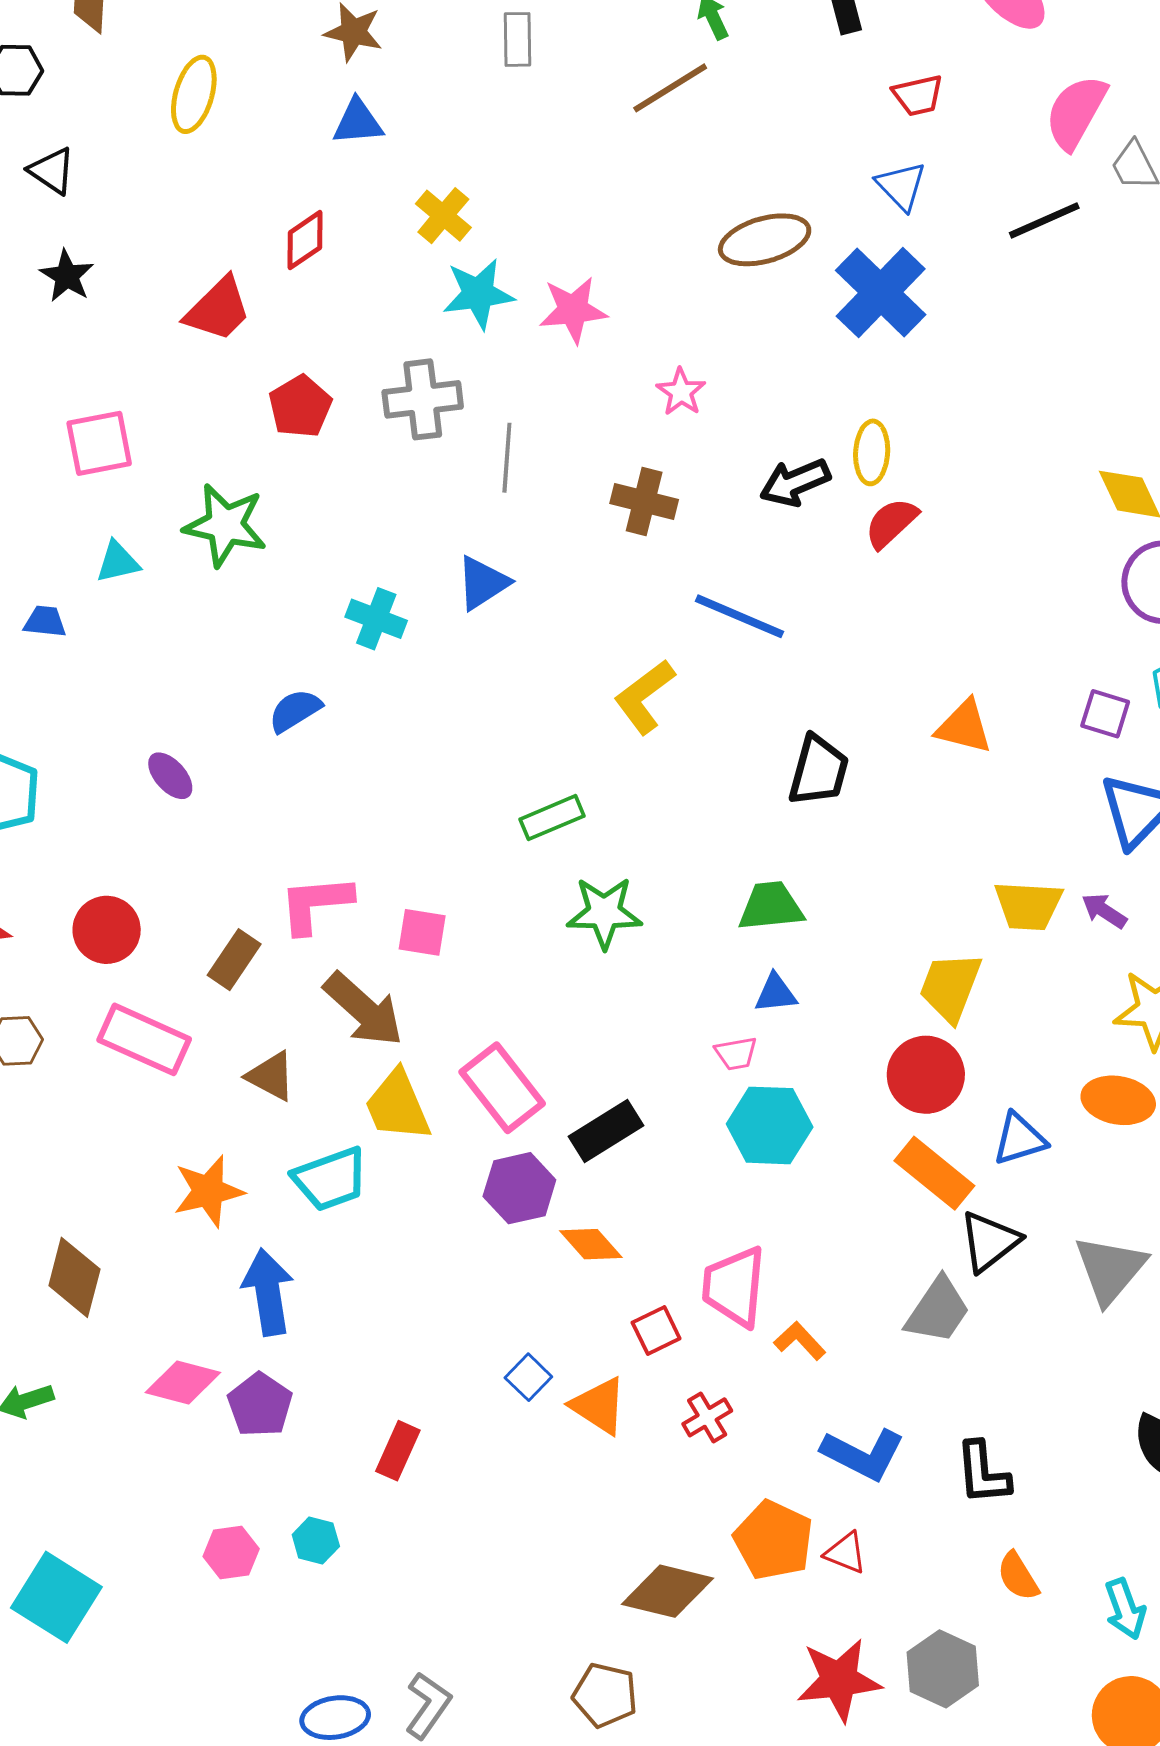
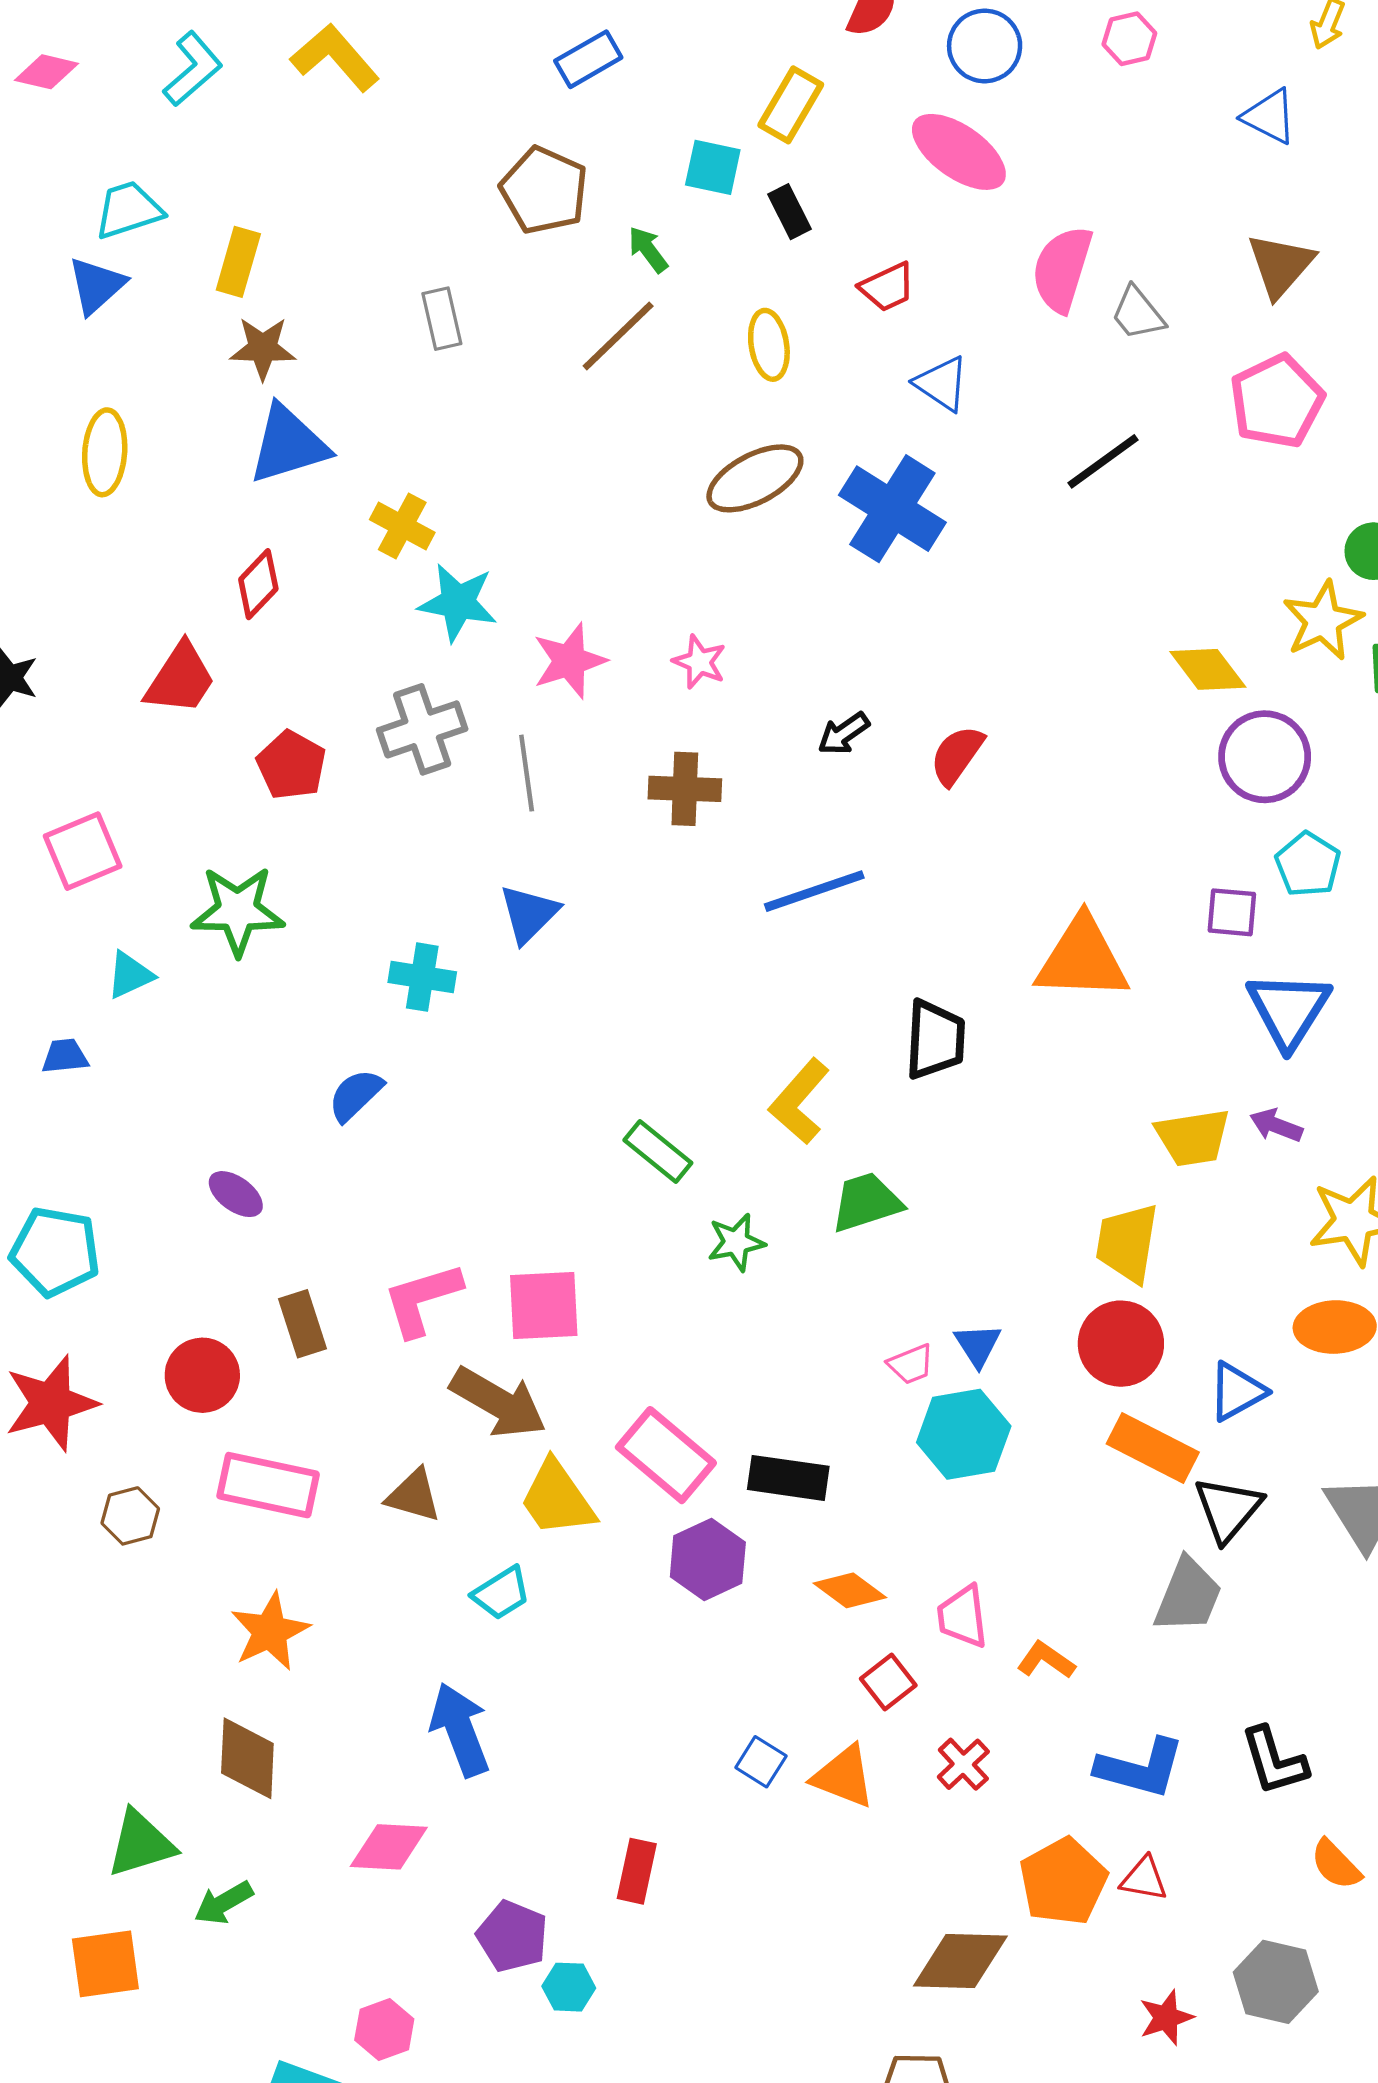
blue triangle: (358, 122) -> (288, 444), size x1.5
blue triangle: (901, 186) -> (942, 384), moved
black line: (1044, 220) -> (1103, 461), moved
cyan star: (478, 294) -> (458, 602), turned 30
pink star: (573, 310) -> (569, 661), moved
yellow ellipse: (872, 452) -> (769, 345), moved
black arrow: (795, 482) -> (844, 734), size x0.7
blue line: (739, 616) -> (814, 891), turned -30
yellow L-shape: (644, 697) -> (799, 1101), moved
orange triangle: (964, 727) -> (1082, 959), size x1.5
green rectangle: (552, 818) -> (658, 1152), turned 74
green trapezoid: (771, 906) -> (866, 1202), moved
green star: (604, 913) -> (736, 1242), size x0.7
pink square: (422, 932) -> (544, 1305), size x1.4
brown rectangle: (234, 960) -> (303, 1324), moved, turned -40
blue triangle: (776, 993) -> (978, 1345), moved, turned -45
black rectangle: (606, 1131) -> (788, 1478), turned 52
cyan trapezoid: (330, 1179) -> (501, 1593), size x0.7
orange star: (208, 1191) -> (270, 1631), moved
orange diamond: (591, 1244) -> (850, 1590), moved
pink trapezoid: (734, 1287) -> (963, 1617), size x0.7
purple pentagon: (260, 1405) -> (512, 1936), moved
orange pentagon: (773, 1540) -> (1063, 1882), turned 30
pink hexagon: (231, 1553) -> (384, 2029), moved
red star: (839, 1680) -> (1166, 2018), size x0.6

